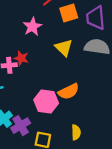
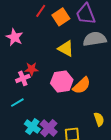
pink star: (32, 27) -> (14, 37), moved
pink hexagon: (46, 102) -> (62, 82), moved

